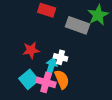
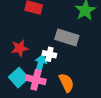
gray rectangle: (78, 25) -> (67, 37), moved
orange semicircle: (62, 79) -> (66, 83), moved

